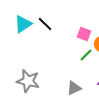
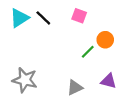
pink square: (84, 34) -> (79, 16), moved

